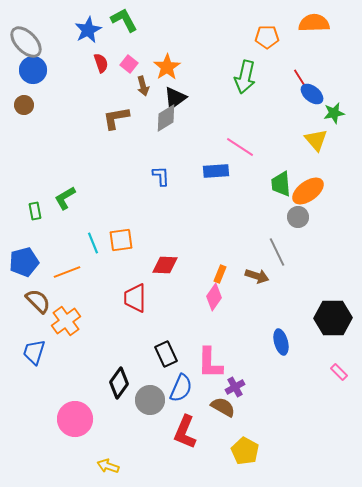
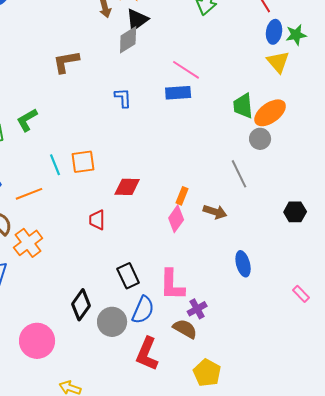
blue ellipse: (312, 94) -> (274, 32), moved, turned 60
brown L-shape: (116, 118) -> (66, 62), moved
pink line: (240, 147) -> (186, 70), moved
brown arrow: (257, 276) -> (215, 212), moved
red trapezoid: (135, 298) -> (97, 220), size x0.7
black hexagon: (333, 318) -> (295, 212), moved, size x0.6

